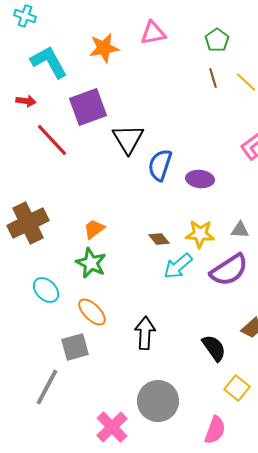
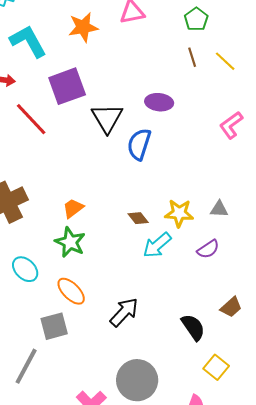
purple ellipse: (200, 179) -> (159, 102), moved
purple semicircle: (229, 270) -> (208, 249), size x0.6
black arrow: (145, 333) -> (124, 312), turned 40

